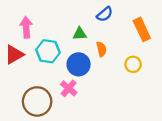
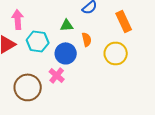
yellow circle: (133, 64) -> (116, 53), size x1.5

